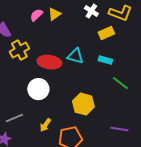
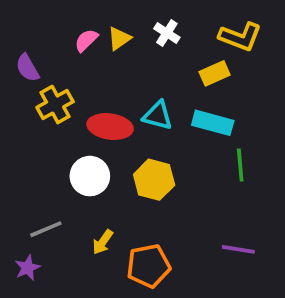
white cross: (91, 11) -> (167, 33), moved
cyan rectangle: (105, 60) -> (213, 123), size x1.5
green line: (120, 83) -> (240, 165), turned 48
yellow hexagon: (83, 104) -> (154, 180), moved

